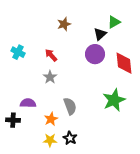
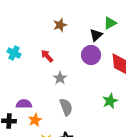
gray star: (50, 77) -> (60, 78), moved
green star: (114, 100) -> (110, 101), size x0.7
orange star: (51, 119) -> (35, 120), moved

